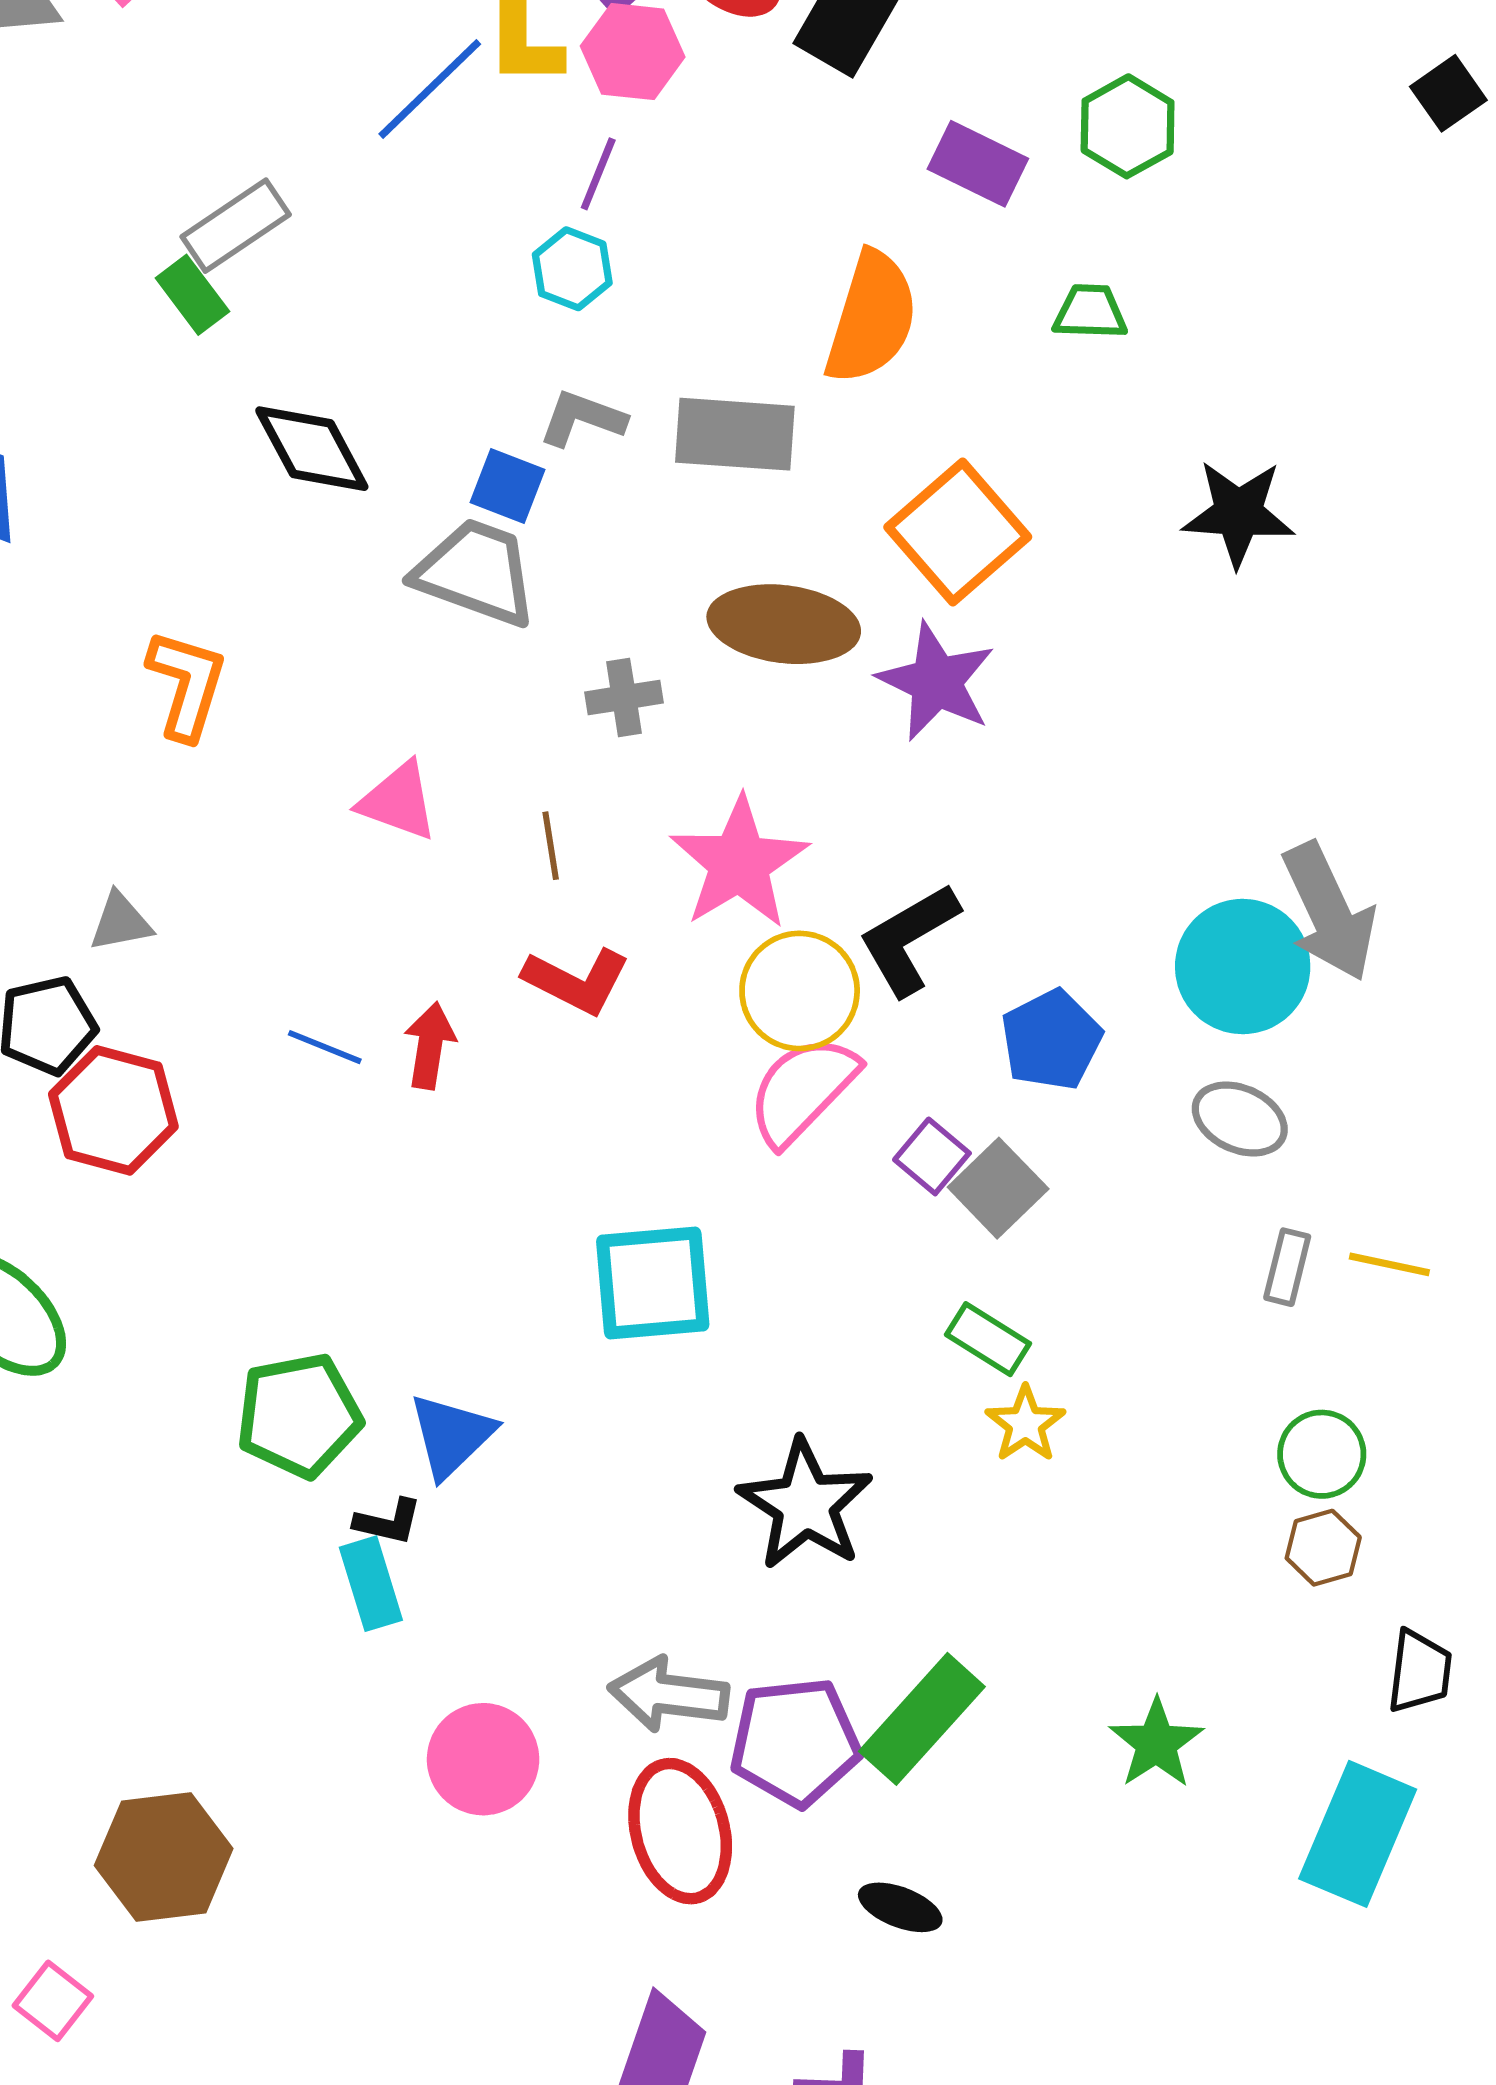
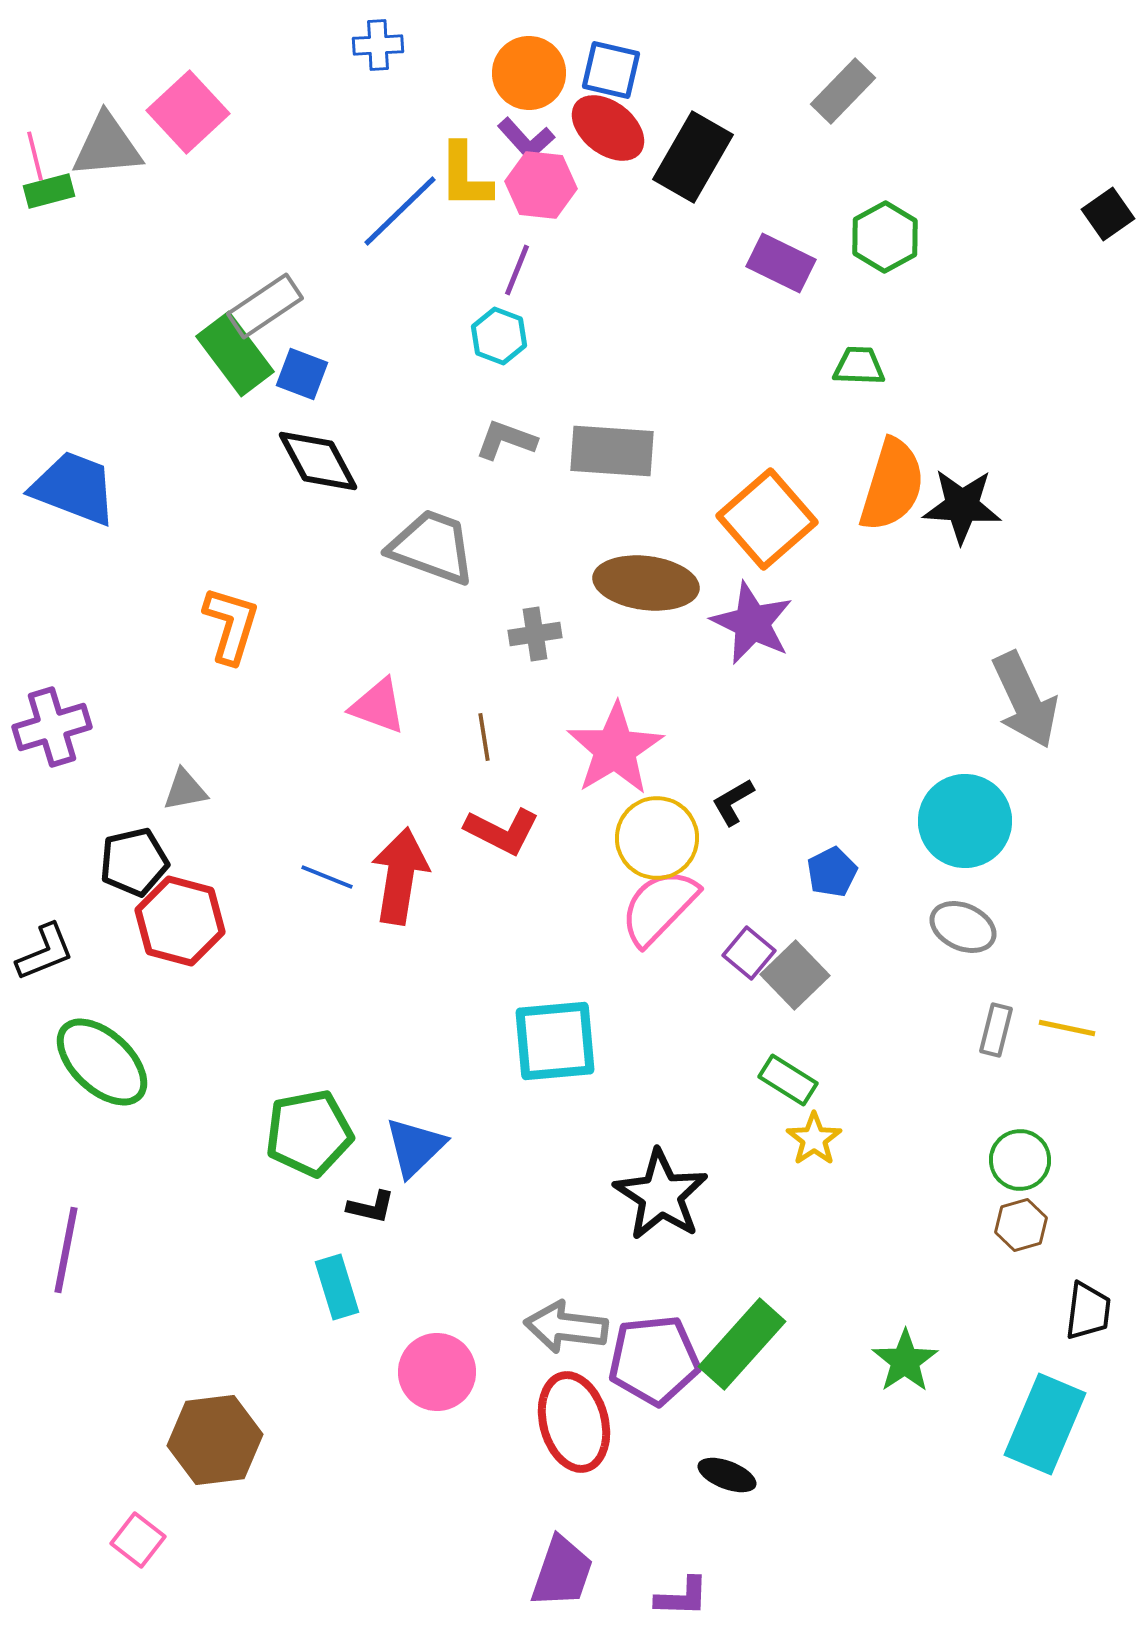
green rectangle: (192, 295) -> (235, 354), size x1.5
orange semicircle: (871, 318) -> (892, 485), moved
blue square: (508, 486) -> (302, 374), moved
gray arrow: (1329, 912) -> (1025, 700), moved
black L-shape: (909, 939) -> (733, 802), size x0.6
blue pentagon: (1051, 1040) -> (832, 872), size x0.7
red arrow: (430, 1046) -> (400, 876), size x1.6
cyan rectangle: (371, 1584) -> (337, 1287), moved

